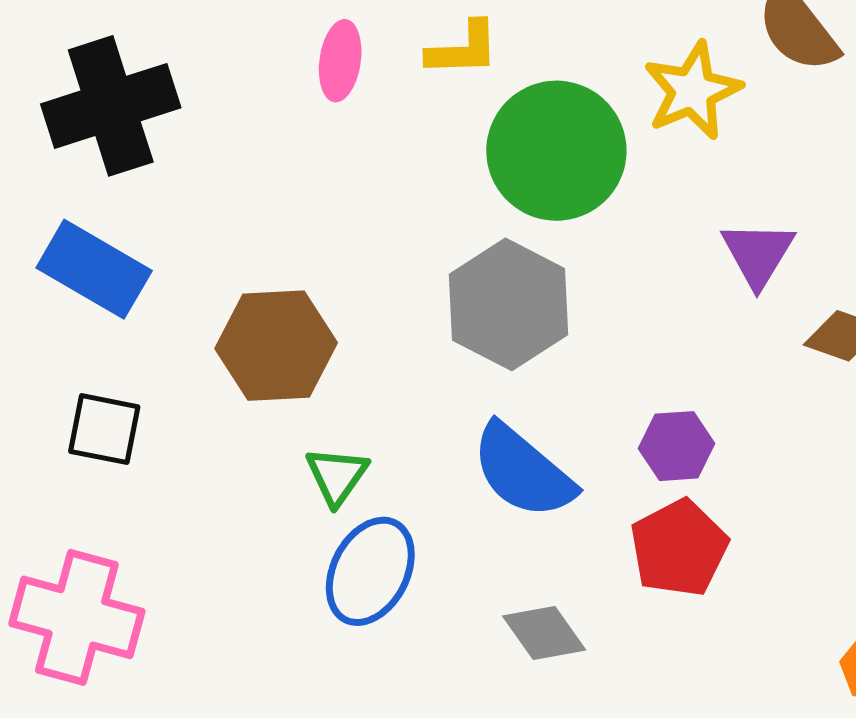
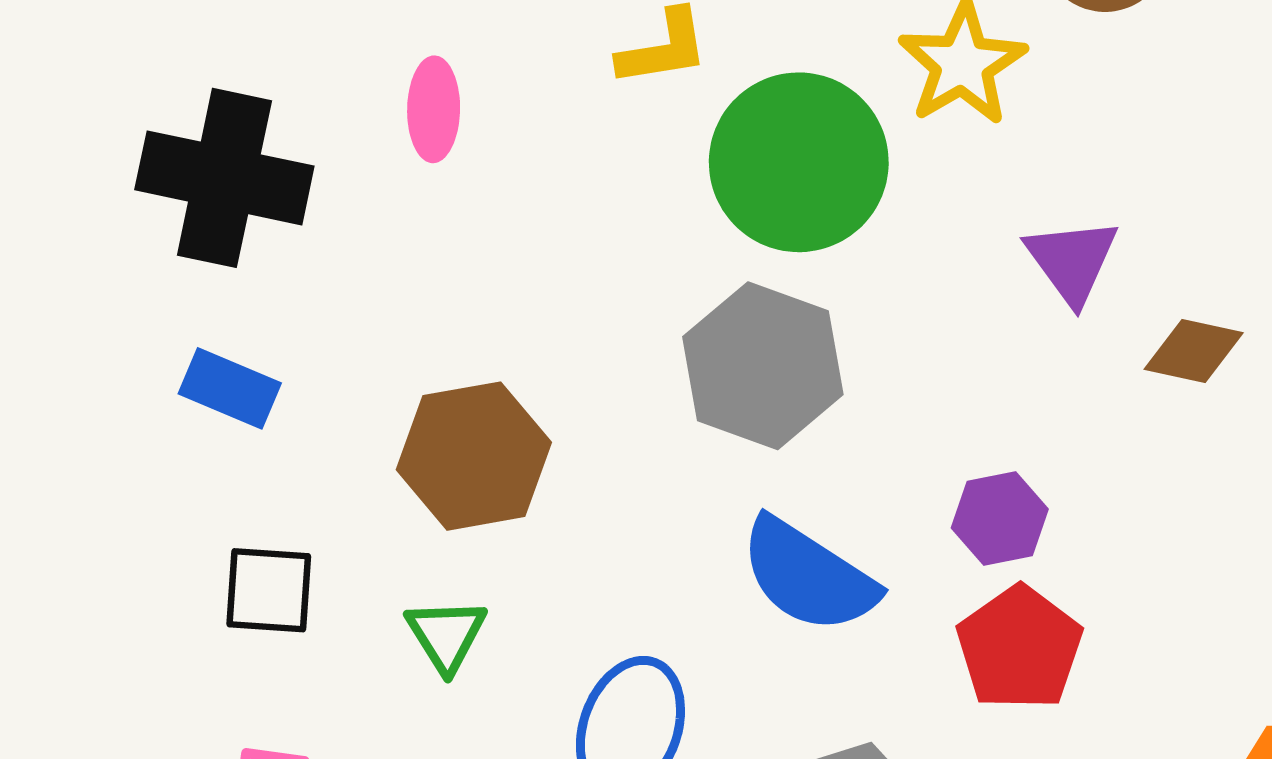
pink ellipse: (340, 61) -> (434, 109), moved
black cross: (111, 106) -> (224, 178), turned 37
blue rectangle: (94, 269) -> (230, 388), size x0.7
green triangle: (337, 476) -> (446, 635), moved

